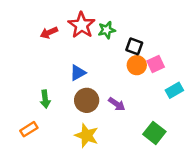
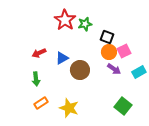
red arrow: (49, 33) -> (39, 53), moved
brown circle: (87, 100) -> (80, 70), moved
purple arrow: (117, 104) -> (114, 69), moved
orange rectangle: (29, 129) -> (41, 103), moved

